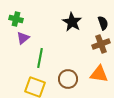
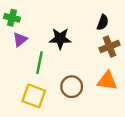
black star: (72, 22) -> (60, 38), moved, turned -30
black semicircle: (103, 23) -> (103, 22), moved, turned 40

